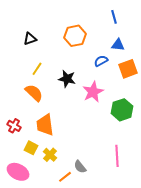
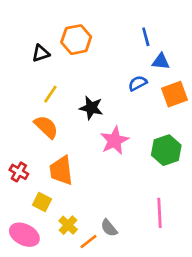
blue line: (114, 17) -> (146, 37), moved
orange hexagon: (75, 36) -> (76, 40), moved
pink star: (93, 92) -> (114, 141), moved
yellow cross: (50, 155) -> (68, 225), moved

